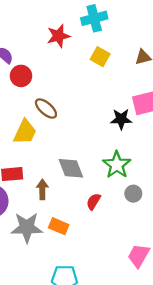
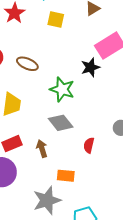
brown ellipse: (46, 109) -> (27, 64), moved
green star: (117, 165) -> (62, 89), moved
gray star: (27, 227) -> (47, 200), moved

